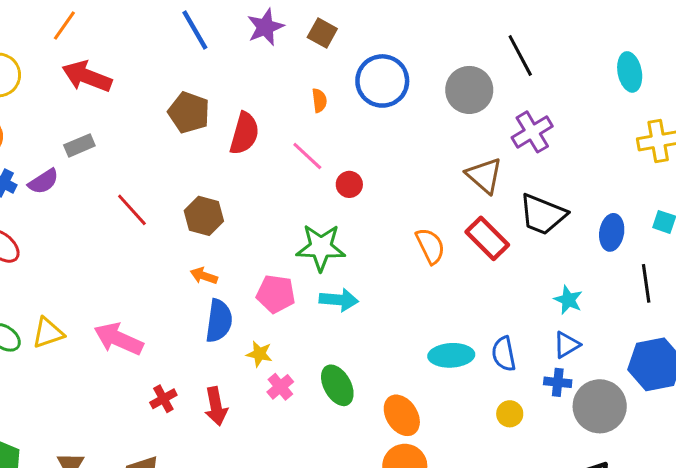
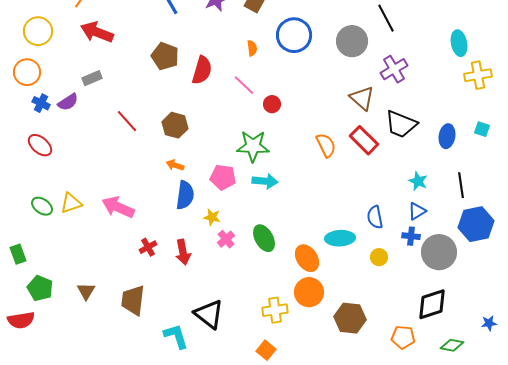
cyan ellipse: (630, 72) -> (459, 43), moved
black line: (646, 283) -> (461, 185), moved
cyan ellipse: (451, 355) -> (340, 238), moved

